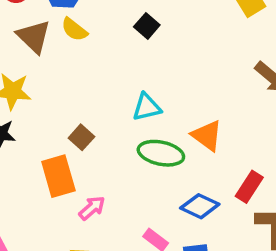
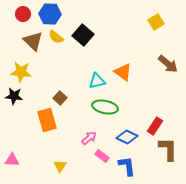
black square: (147, 26) -> (83, 35), moved, size x1.5
orange triangle: (207, 136) -> (123, 72), moved
pink arrow: (92, 208) -> (89, 138), moved

